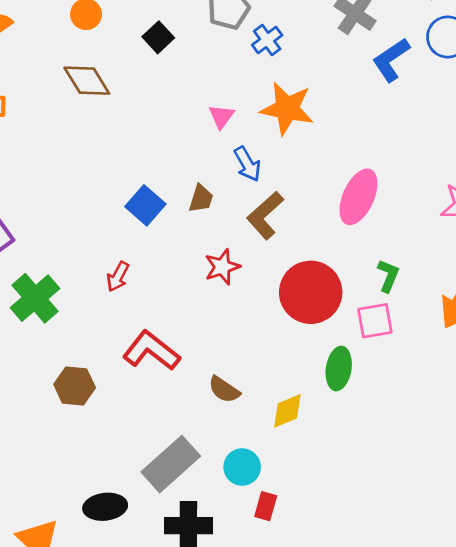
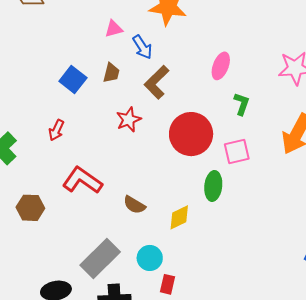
pink triangle: (221, 116) -> (114, 29), moved, turned 42
pink ellipse: (358, 197) -> (221, 66), size x0.7
green L-shape: (388, 276) -> (242, 104), moved

